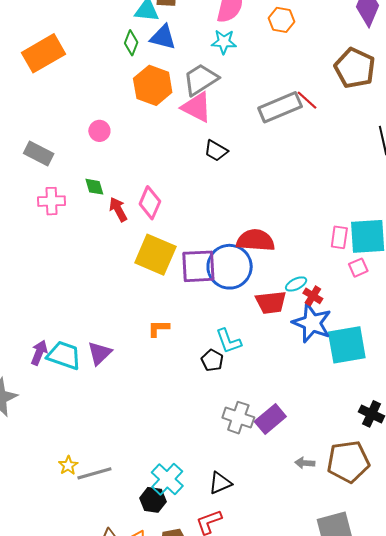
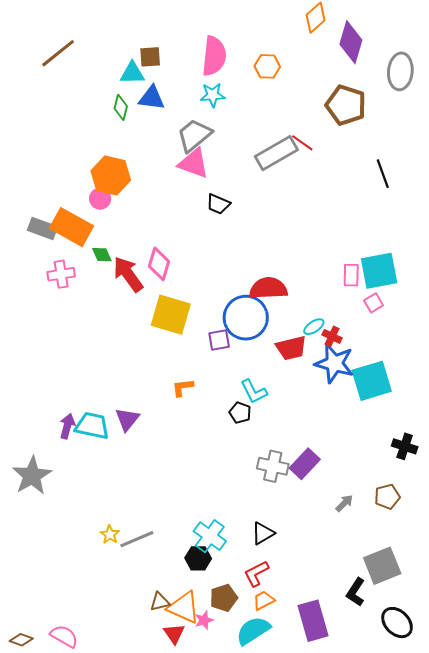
orange rectangle: (43, 53) -> (71, 227), moved, turned 66
orange hexagon: (153, 85) -> (111, 175), moved
red arrow: (118, 209) -> (128, 274), size x1.5
purple square: (198, 266) -> (219, 340), moved, size x0.6
brown pentagon: (348, 462) -> (387, 497), size x0.6
gray arrow: (305, 463) -> (344, 503), turned 138

